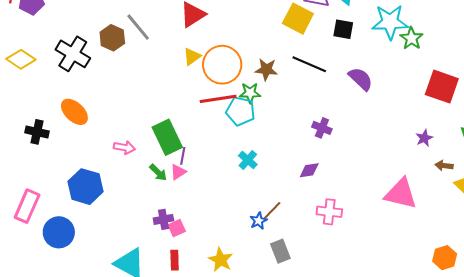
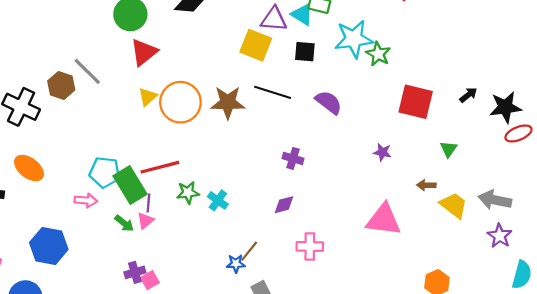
brown star: (266, 69) -> (228, 103), size x1.4
green star: (250, 93) -> (188, 193), moved
red line: (218, 99) -> (160, 167), moved
cyan pentagon: (240, 111) -> (105, 172), moved
purple star: (424, 138) -> (382, 152), moved, turned -30
blue star: (259, 221) -> (236, 264), turned 30

